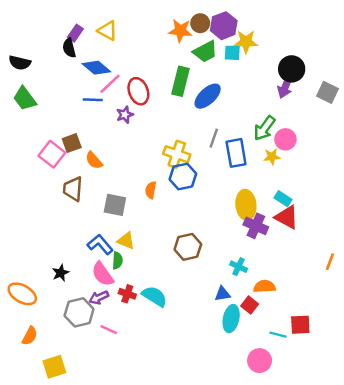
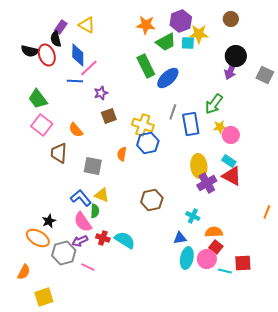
brown circle: (200, 23) -> (231, 19), moved
black semicircle: (20, 63) -> (30, 51), moved
blue diamond: (96, 68) -> (78, 55), turned 50
green rectangle: (180, 81) -> (146, 66), turned -40
red ellipse: (138, 91) -> (47, 55), moved
green trapezoid: (25, 99) -> (38, 99), moved
pink circle: (285, 139) -> (231, 135), moved
brown square: (72, 143) -> (109, 116), moved
purple cross: (256, 226) -> (207, 183), turned 36
orange ellipse: (22, 294) -> (38, 238), moved
red square: (250, 305) -> (216, 247), moved
pink circle: (260, 361) -> (207, 259), moved

